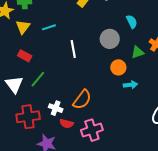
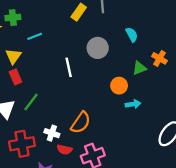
yellow triangle: (23, 27) -> (13, 56), moved
cyan line: (49, 27) -> (35, 36), moved
gray circle: (110, 39) -> (98, 48), moved
red rectangle: (25, 56) -> (15, 77), turned 40

